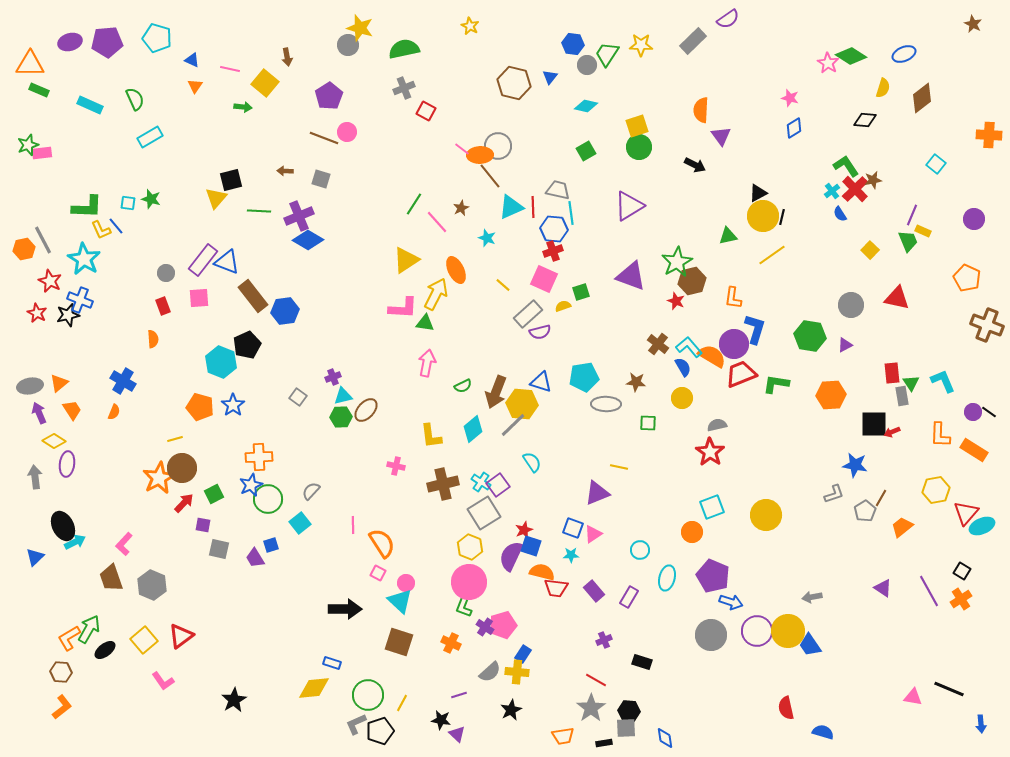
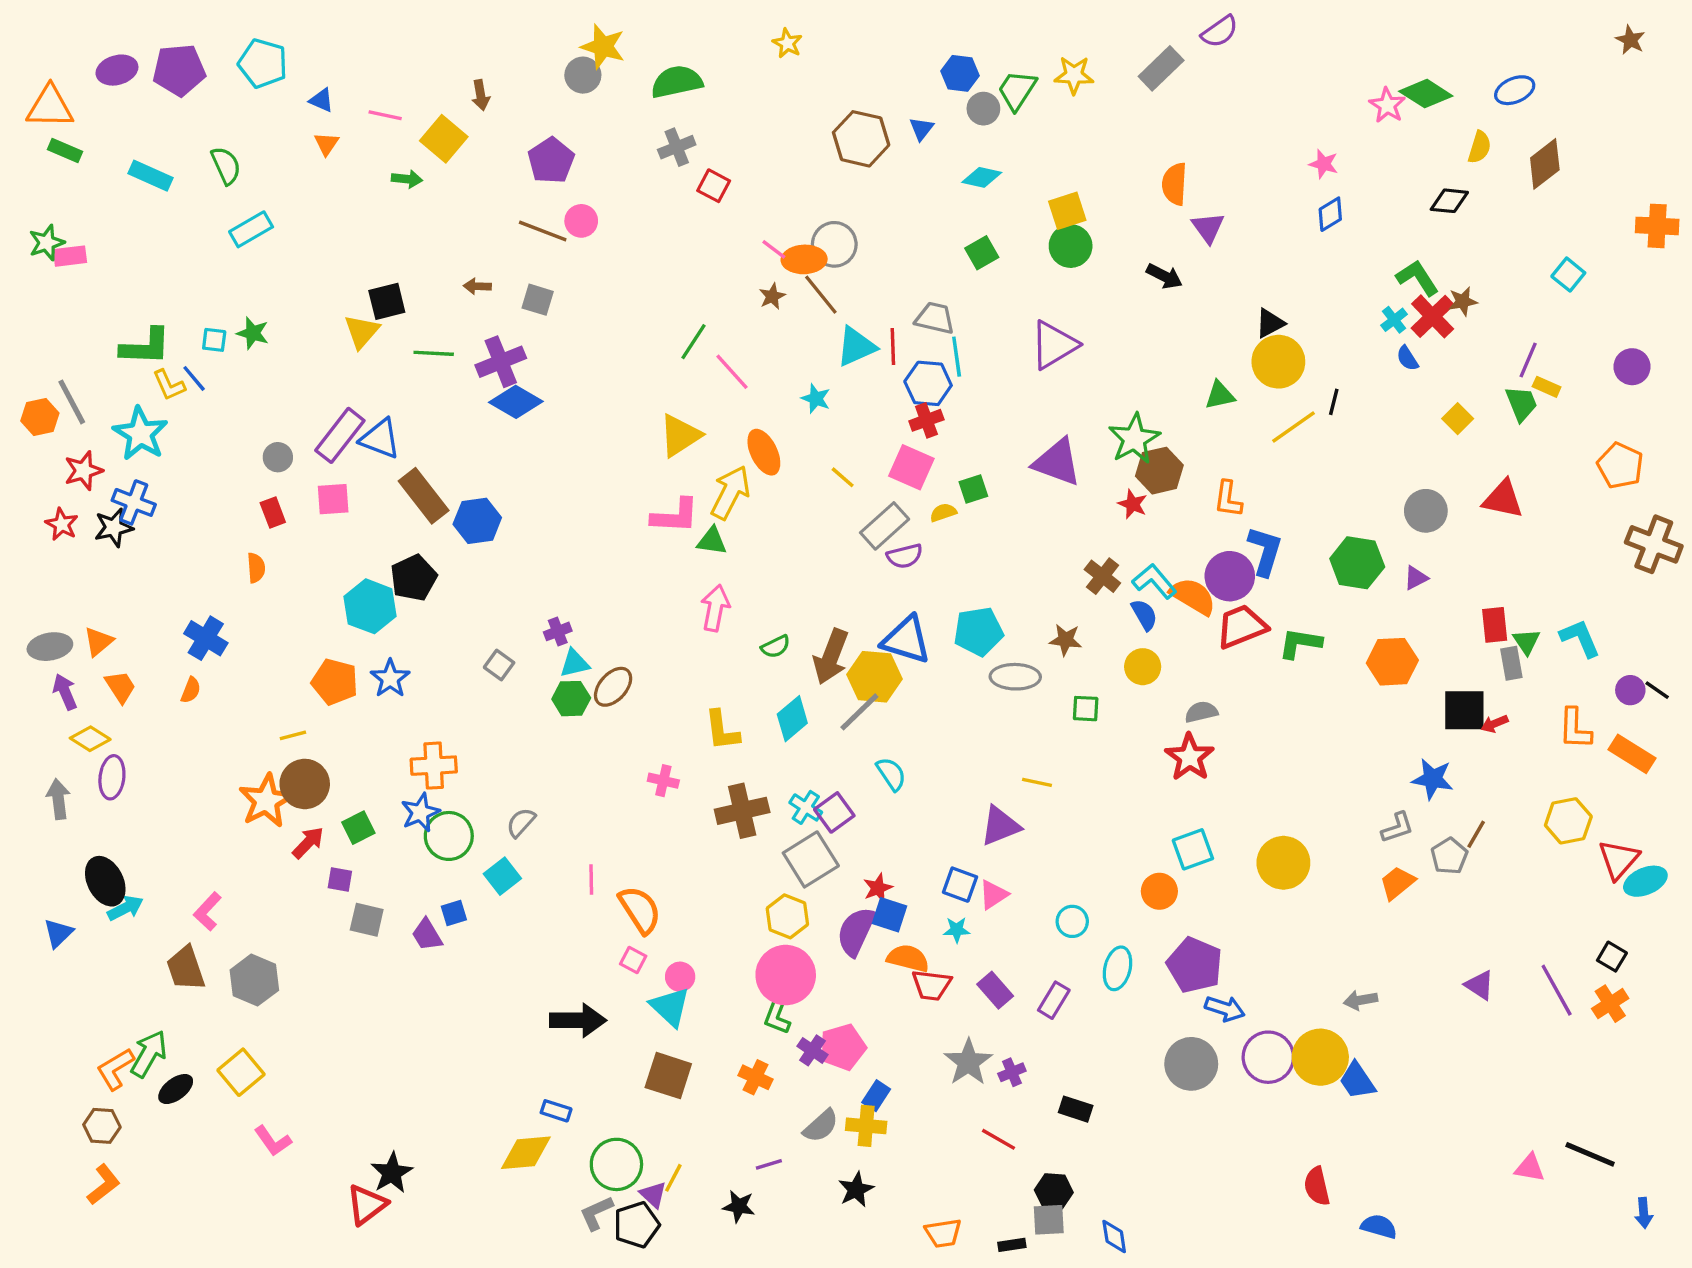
brown star: (461, 208) -> (772, 296), moved
black line: (782, 217) -> (1334, 402), moved
red star: (50, 281) -> (83, 471), turned 30
blue triangle: (541, 382) -> (906, 640), size x1.4
orange trapezoid: (902, 527) -> (1397, 883), moved
red triangle: (181, 636) -> (367, 1205), moved
gray star: (591, 708) -> (968, 1062), moved
purple triangle: (457, 734) -> (653, 1195), moved

